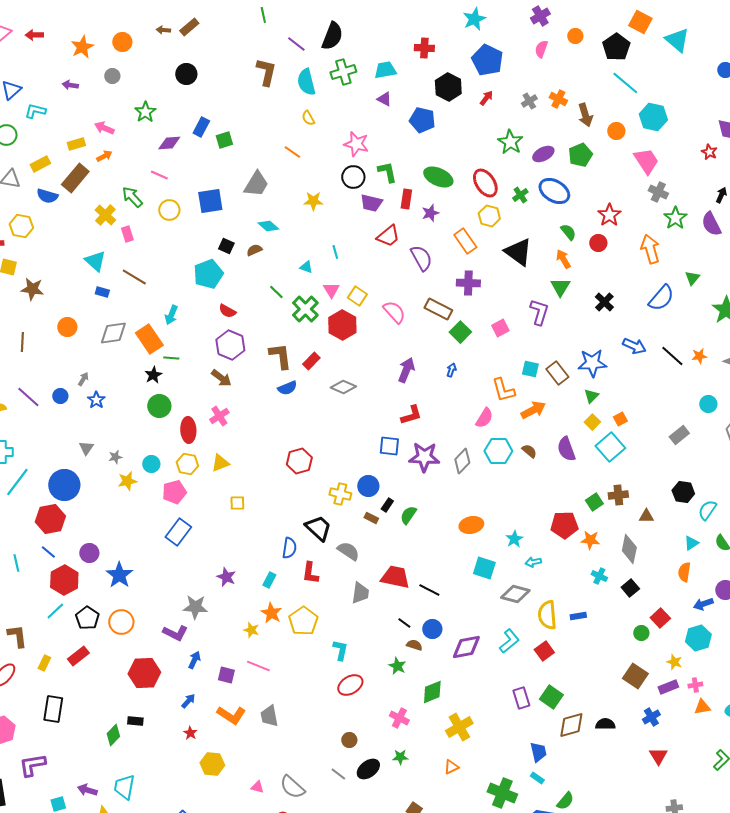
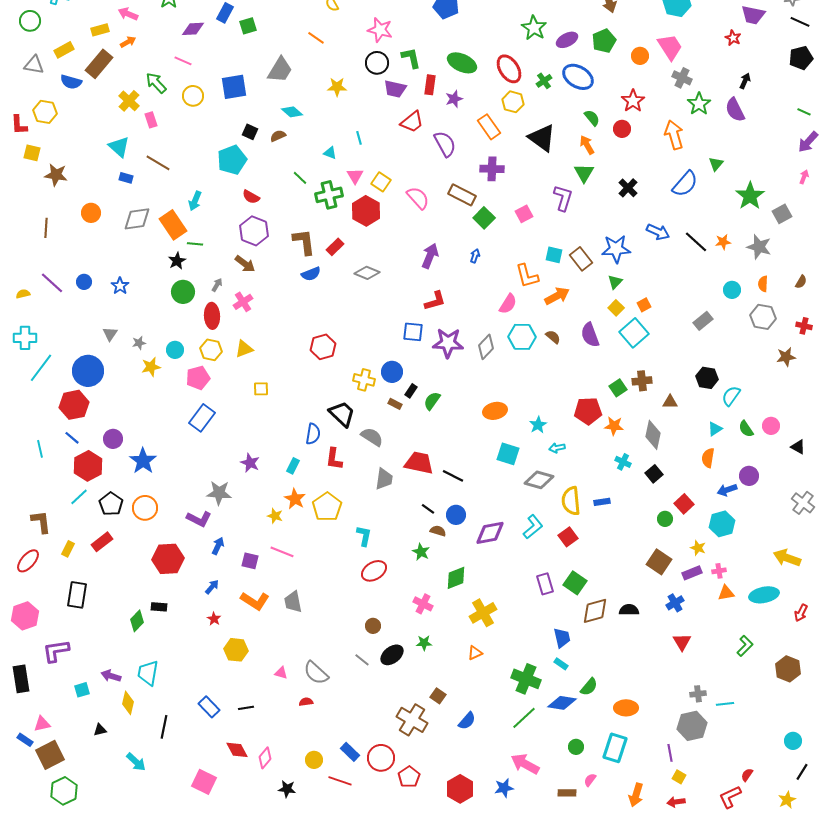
orange circle: (616, 131) -> (640, 56), moved
green cross: (305, 309) -> (329, 195), turned 32
gray arrow: (83, 379) -> (217, 285), moved

